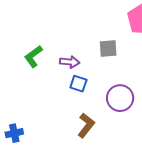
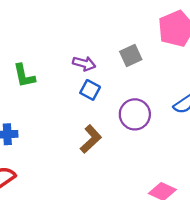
gray square: (108, 48) -> (131, 55), turned -30
green L-shape: (33, 56) -> (24, 76), moved, turned -75

